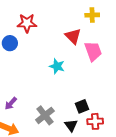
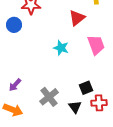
red triangle: (73, 36) -> (77, 18), turned 36
pink trapezoid: (93, 51) -> (96, 45), moved

